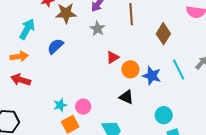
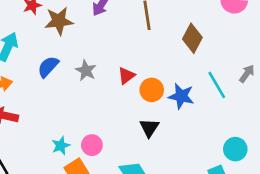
gray star: (98, 29) -> (86, 70), moved
black triangle: (126, 97) -> (149, 128), turned 42
cyan circle: (164, 115) -> (235, 149), moved

